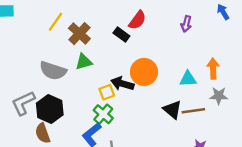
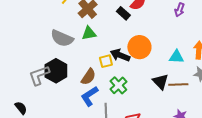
gray L-shape: (23, 103) -> (39, 75), moved
green cross: (103, 114) -> (118, 85), moved
brown semicircle: (43, 133) -> (88, 77), moved, turned -132

